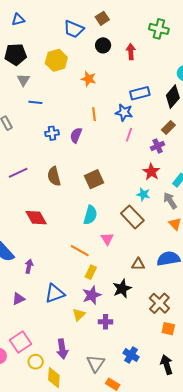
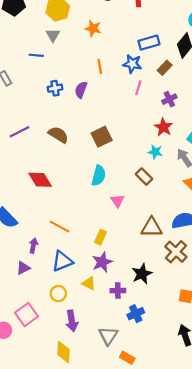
gray triangle: (23, 80) -> (53, 35), moved
brown rectangle: (168, 127) -> (165, 68), moved
brown semicircle: (54, 176) -> (58, 135), turned 138
brown rectangle: (132, 217) -> (144, 176), size x0.7
orange line: (80, 251) -> (60, 227), moved
brown triangle: (138, 264) -> (152, 227), size x1.5
purple arrow: (29, 266) -> (33, 246), moved
black star: (122, 289) -> (142, 274), moved
brown cross: (159, 303) -> (176, 252), moved
yellow triangle: (79, 315) -> (89, 283), turned -48
blue cross: (131, 355) -> (136, 314), moved, turned 35
yellow circle: (36, 362) -> (58, 294), moved

